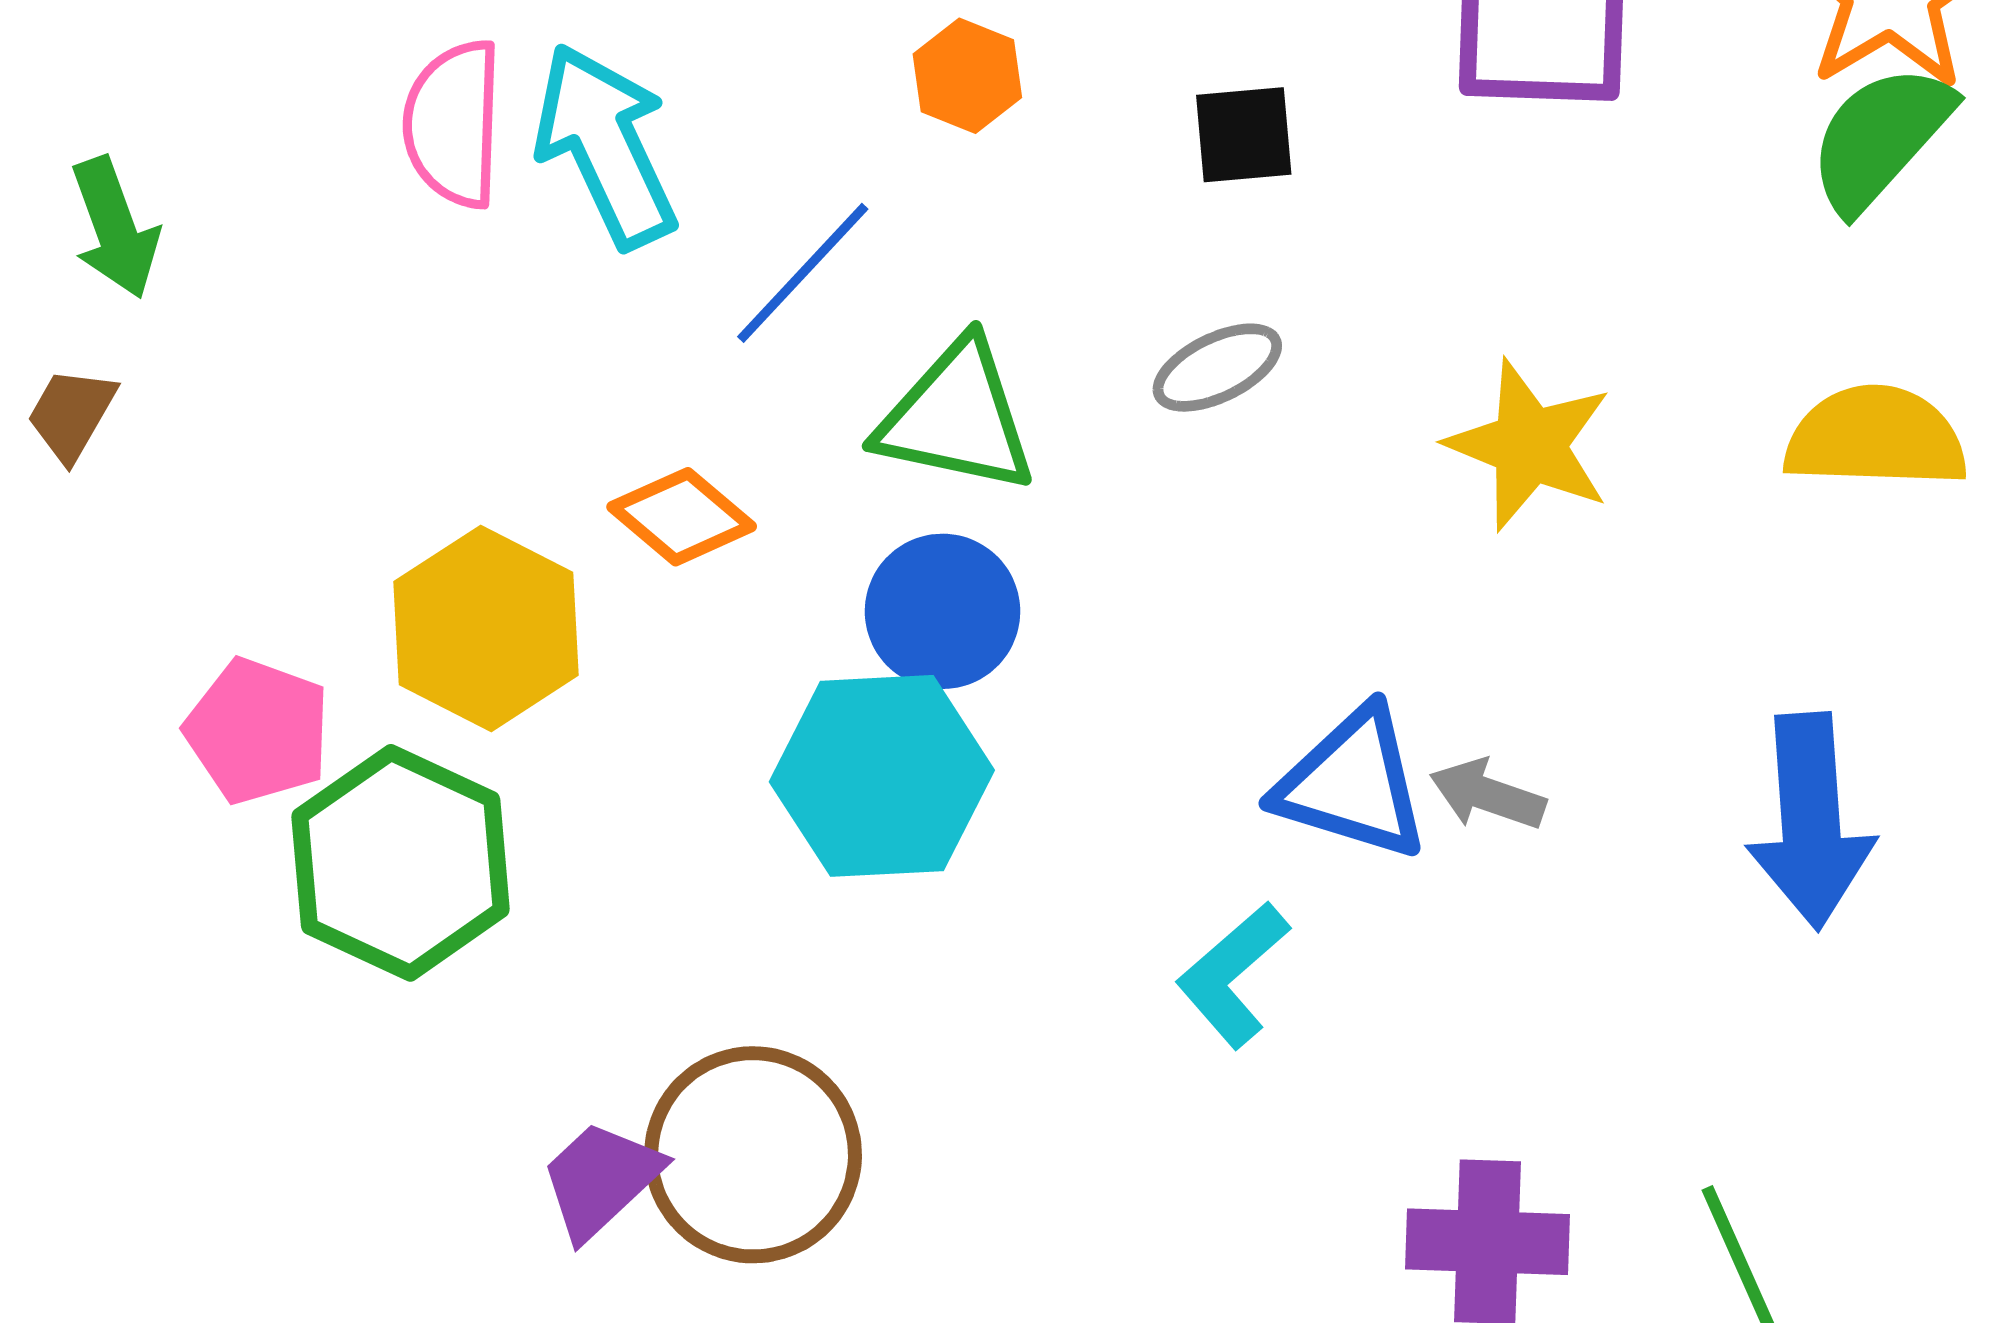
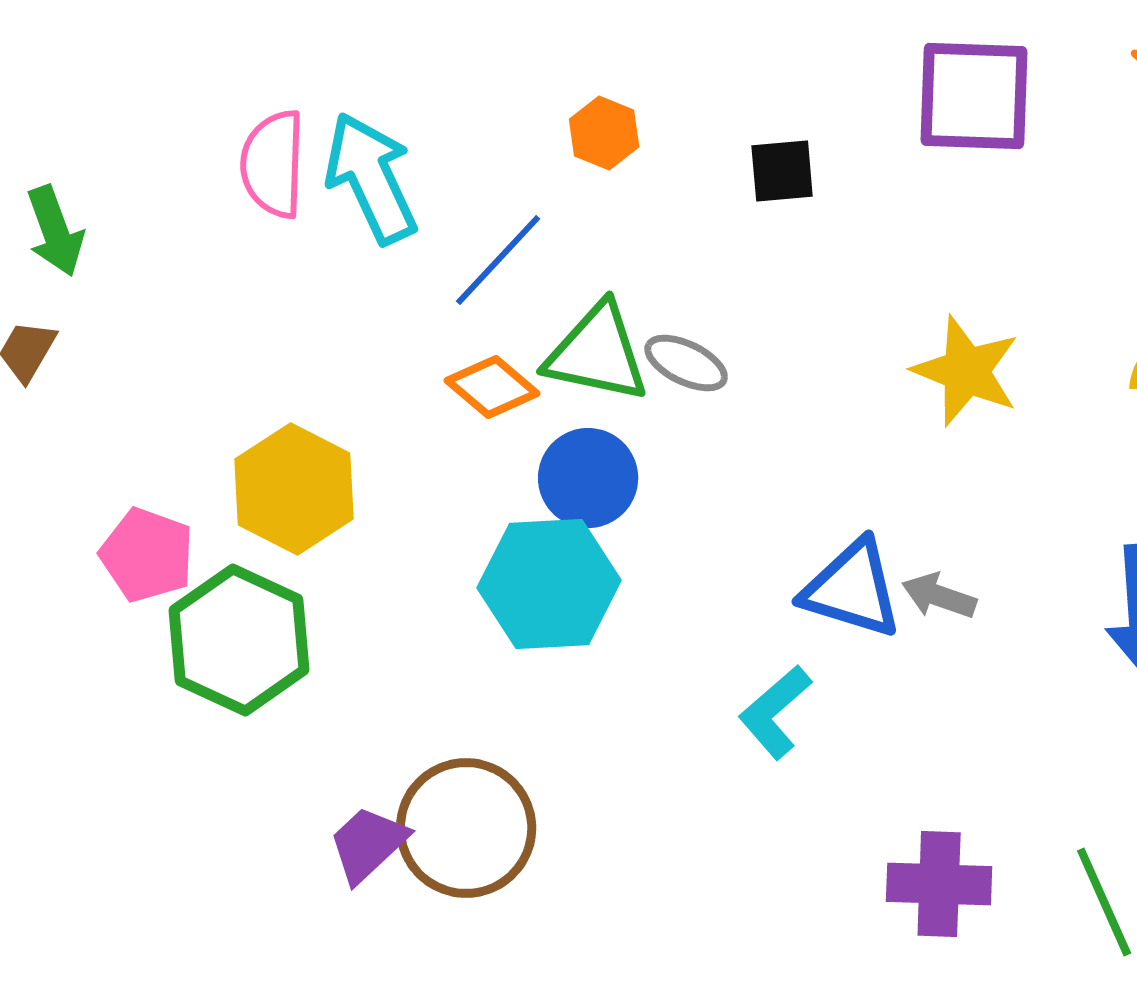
gray ellipse: (1217, 368) -> (686, 363), moved, turned 52
orange diamond: (682, 517) -> (492, 387), moved

